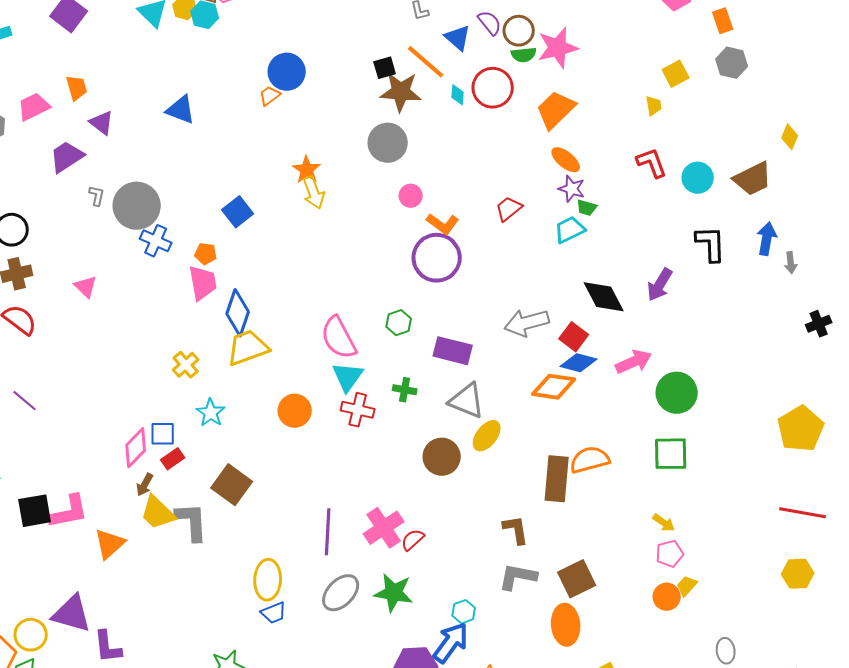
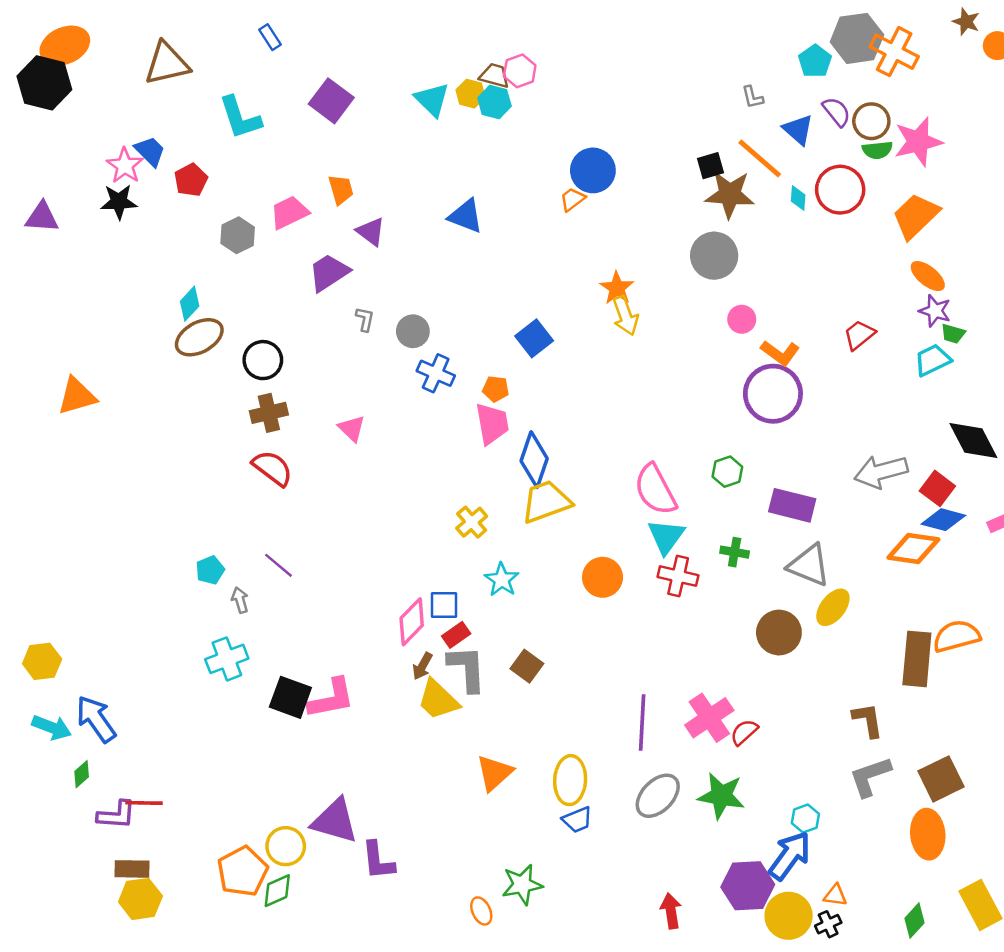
gray circle: (137, 206) -> (413, 331), size x0.6
brown square: (232, 485) -> (527, 666), size x0.7
black square: (35, 511) -> (290, 697), turned 30
gray L-shape: (192, 522) -> (467, 669), moved
orange triangle: (110, 544) -> (494, 773), moved
gray L-shape: (518, 577) -> (870, 777), turned -30

